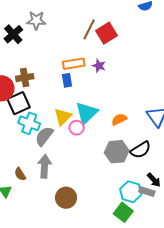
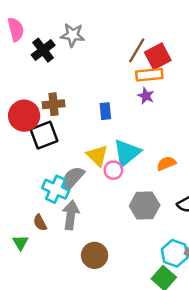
orange rectangle: (74, 64) -> (149, 75), moved
yellow triangle: (63, 117) -> (97, 156), turned -36
cyan cross: (29, 123) -> (56, 189), moved
gray hexagon: (117, 152) -> (145, 206), moved

